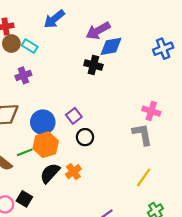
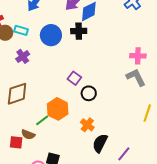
blue circle: (43, 122) -> (51, 35), moved
black semicircle: (50, 173) -> (100, 143), moved

